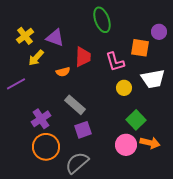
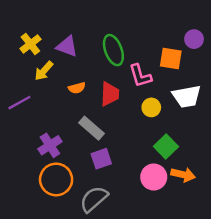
green ellipse: (102, 20) -> (113, 50), moved
red trapezoid: (83, 57) -> (110, 94), moved

